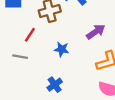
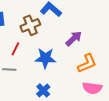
blue star: (62, 49) -> (45, 58), size x1.5

